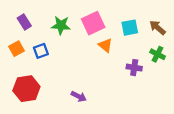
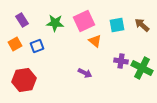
green cross: (158, 54) -> (142, 68), moved, size x1.5
purple arrow: (79, 96) -> (85, 73), moved

